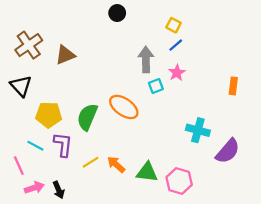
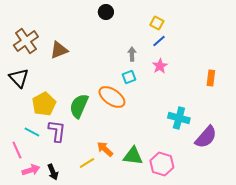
gray arrow: (146, 59) -> (132, 54), size x0.6
cyan square: (156, 86) -> (129, 77), moved
yellow pentagon: (49, 115) -> (44, 104), turned -30
yellow line: (91, 162) -> (87, 163), moved

